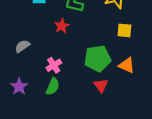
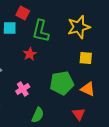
red triangle: (101, 85) -> (79, 114), moved
green semicircle: (53, 87) -> (38, 115), moved

